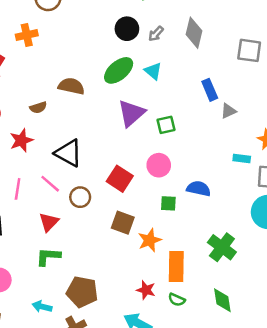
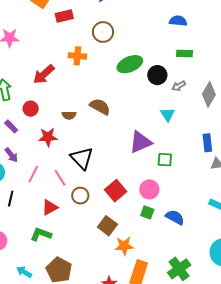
green ellipse: (119, 70) -> (130, 64), moved
green square: (168, 203) -> (147, 212), moved

